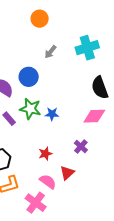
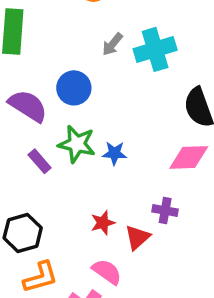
cyan cross: (87, 48) -> (155, 49), moved
purple cross: (81, 147) -> (165, 210), turned -32
red triangle: (67, 173) -> (137, 237), moved

